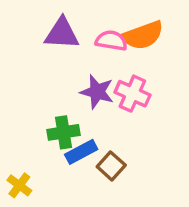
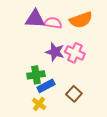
pink semicircle: (111, 41) -> (53, 23), moved
brown square: (111, 166) -> (74, 94), moved
yellow cross: (19, 185) -> (39, 104), moved

